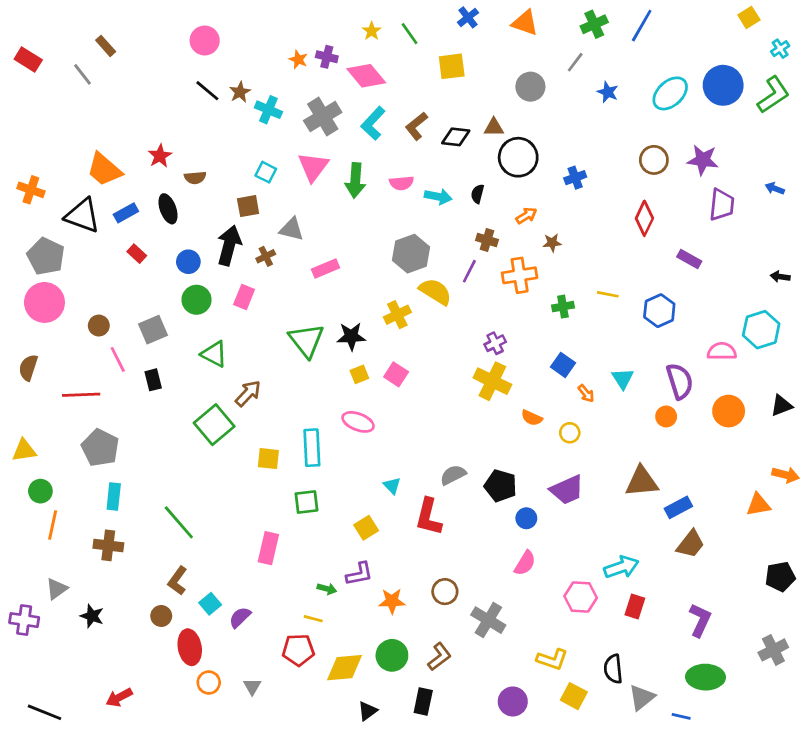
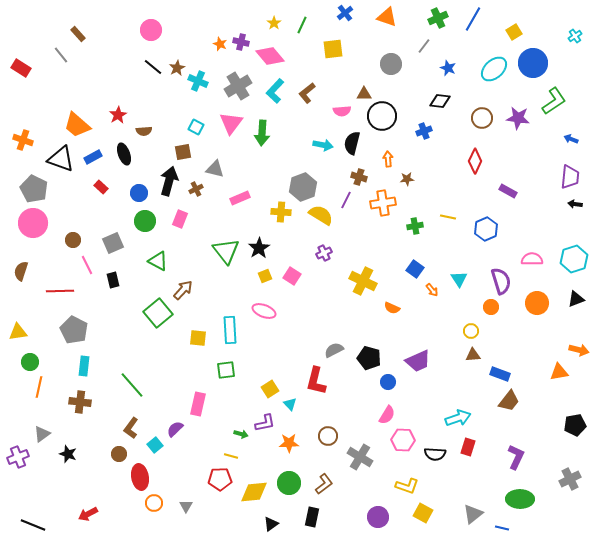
yellow square: (749, 17) -> (514, 32), moved
green line: (410, 34) -> (302, 25), turned 60
red rectangle: (28, 59) -> (21, 68), moved
green L-shape: (773, 95) -> (554, 101), moved
black diamond: (456, 137) -> (440, 101), moved
pink semicircle: (401, 183) -> (342, 111), moved
black semicircle: (477, 194) -> (352, 143), size x1.6
purple trapezoid: (722, 205) -> (570, 177), moved
orange arrow: (526, 216) -> (388, 159), turned -63
yellow cross: (397, 315) -> (281, 212), moved, turned 30
cyan hexagon: (761, 330) -> (574, 259), moved
black star: (351, 336) -> (259, 248), turned -30
purple cross: (495, 343) -> (324, 253), moved
yellow circle: (570, 433) -> (471, 331), moved
brown triangle: (642, 482) -> (473, 355), size x0.6
cyan triangle: (392, 486) -> (290, 404), moved
blue rectangle: (678, 507) -> (500, 374), turned 48
pink hexagon: (581, 597) -> (403, 440), moved
purple semicircle: (240, 617) -> (175, 429), moved
purple cross: (24, 620) -> (18, 457), turned -30
black semicircle: (613, 669) -> (435, 454), moved, turned -80

